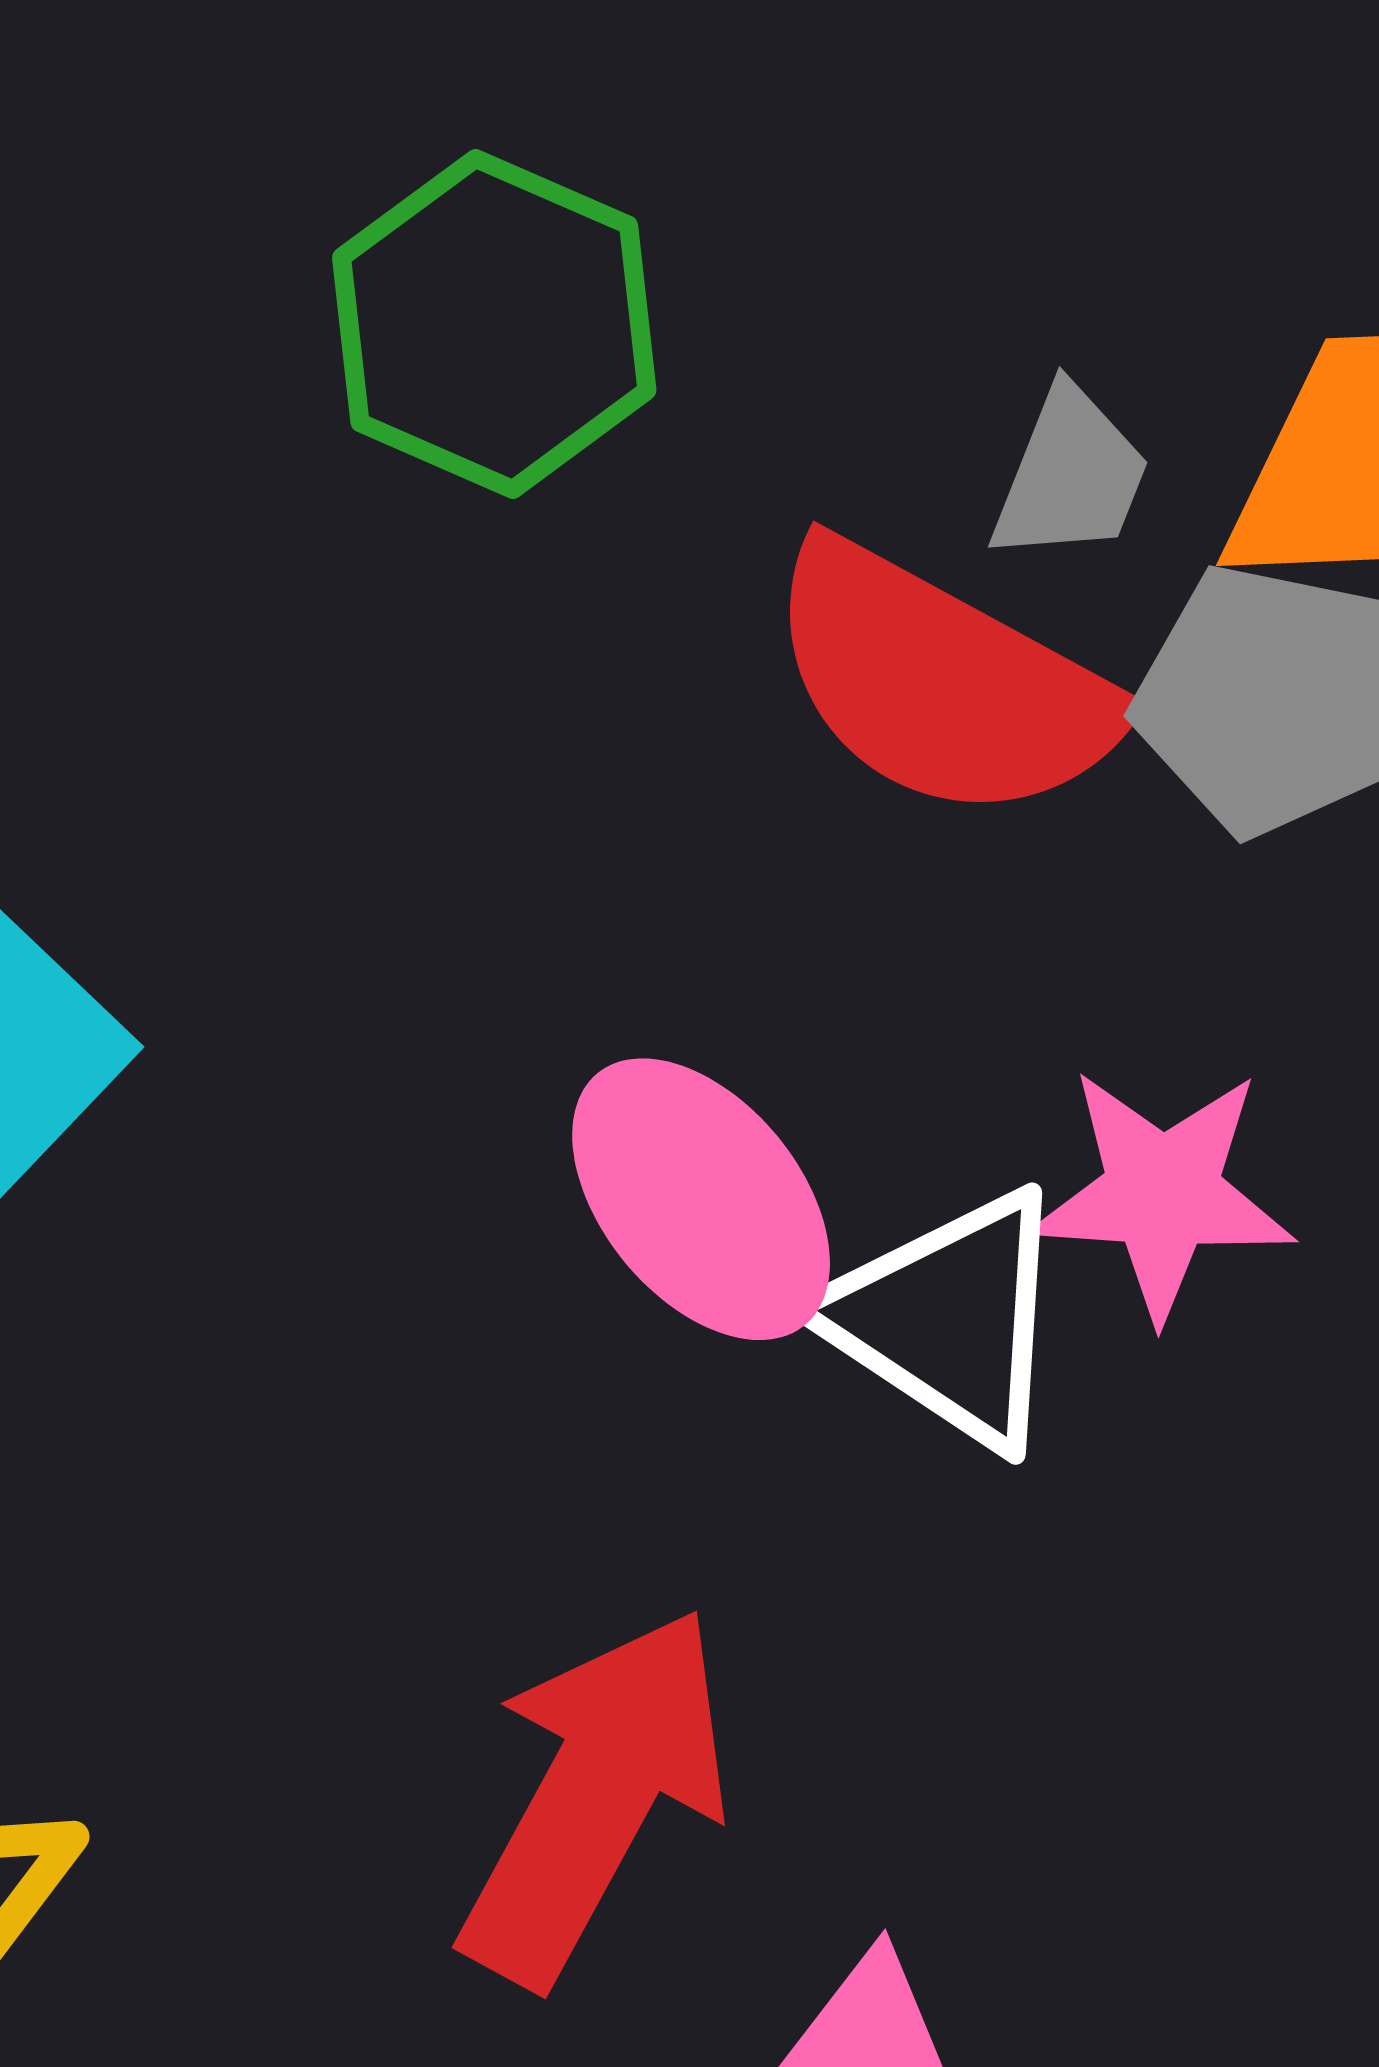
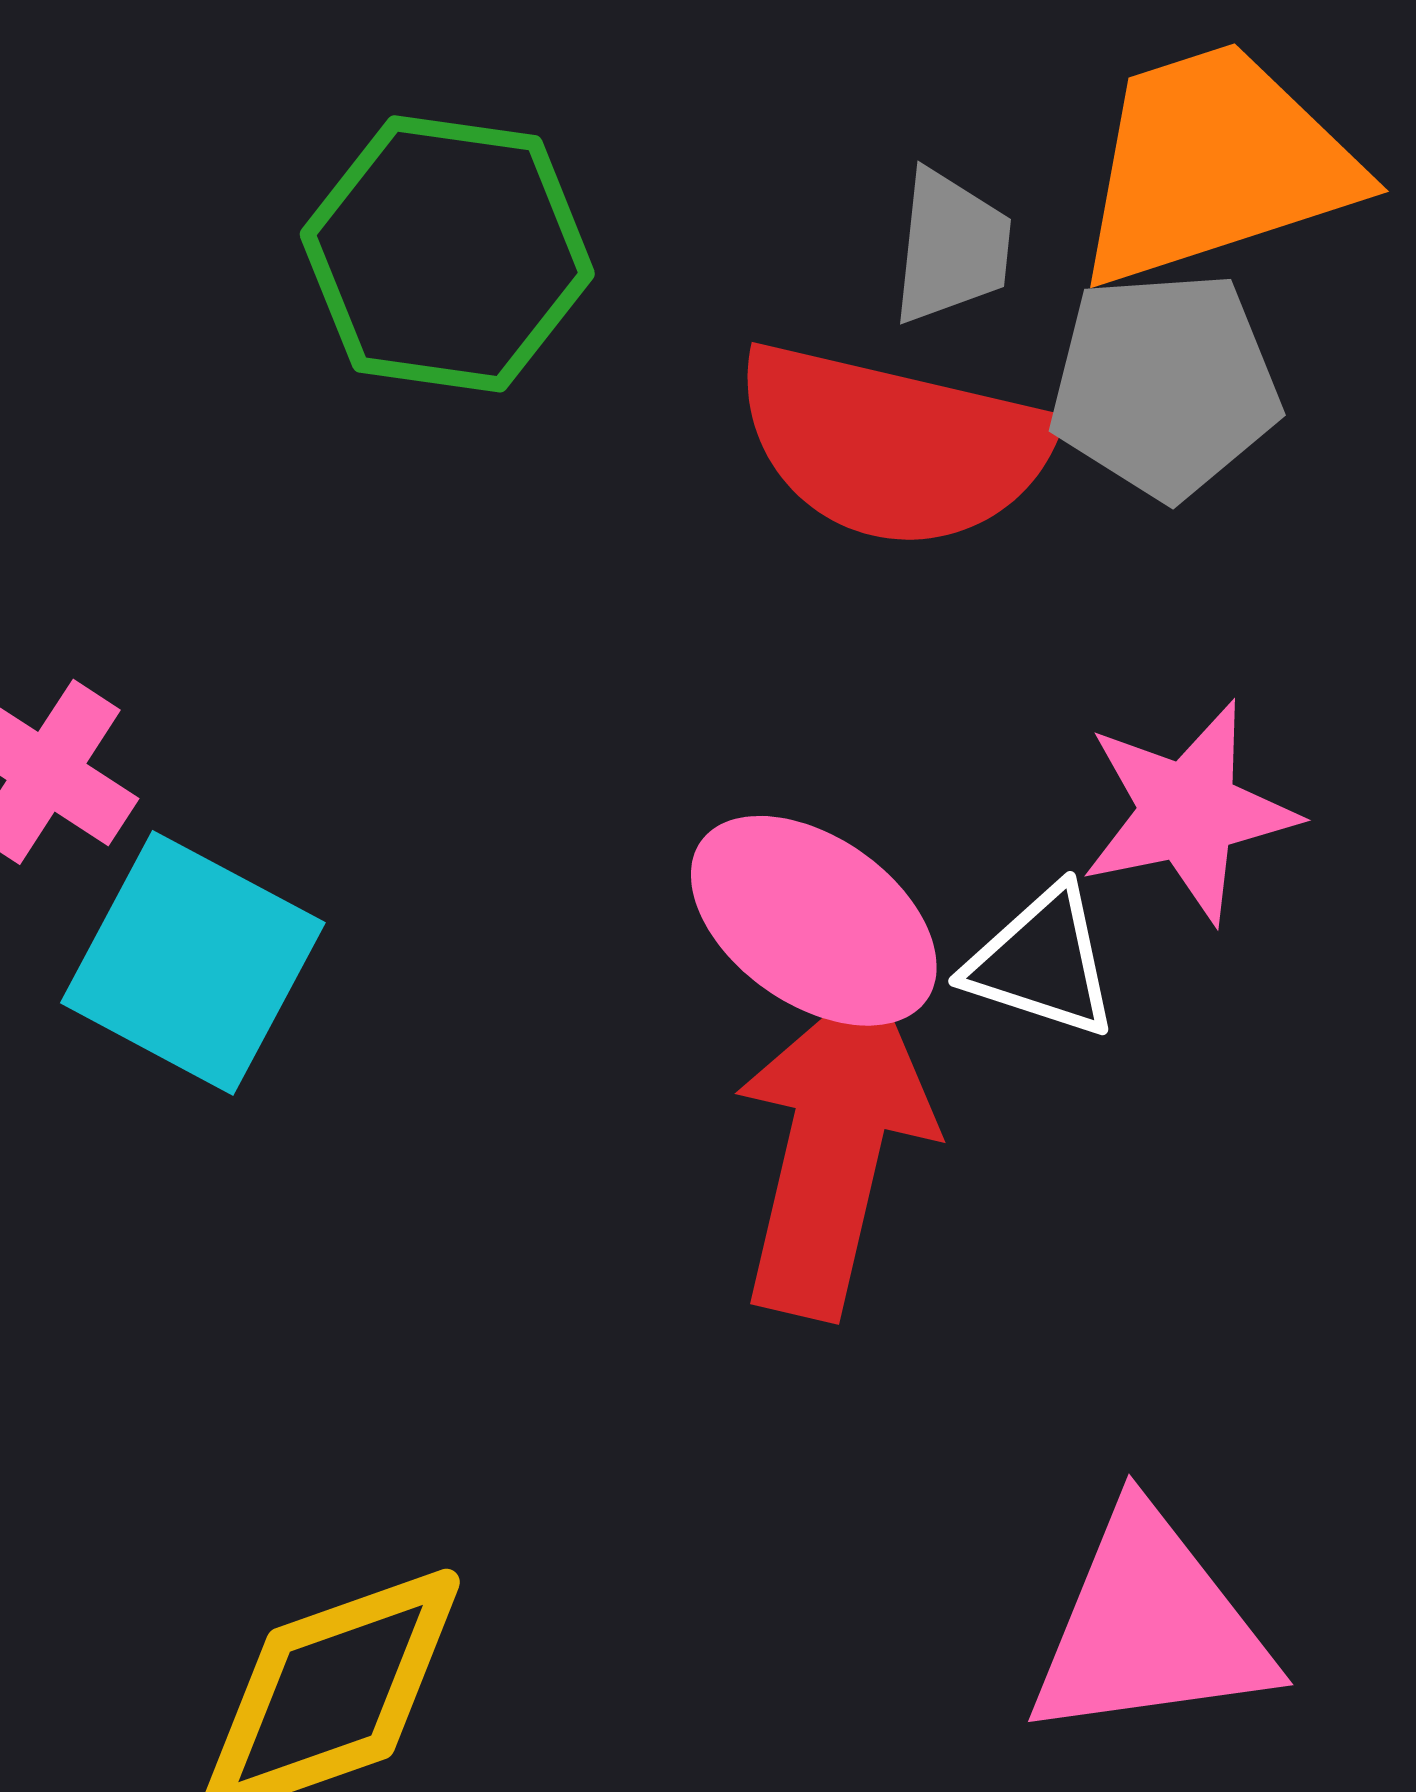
white triangle: (948, 1319) -> (1042, 963), size x0.7
red arrow: (595, 1796) -> (833, 1148), moved

